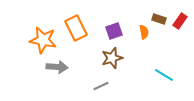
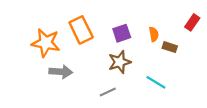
brown rectangle: (159, 19) -> (170, 47), moved
cyan line: (164, 75) -> (156, 82), moved

